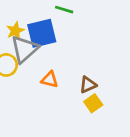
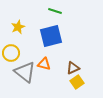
blue square: (42, 33) -> (51, 36), moved
gray triangle: (25, 49) -> (25, 72), moved, turned -40

